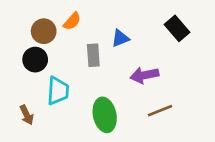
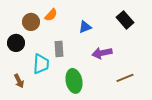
gray rectangle: (93, 55) -> (59, 49), moved
black circle: (35, 60) -> (16, 43), moved
brown line: (160, 111) -> (125, 78), moved

